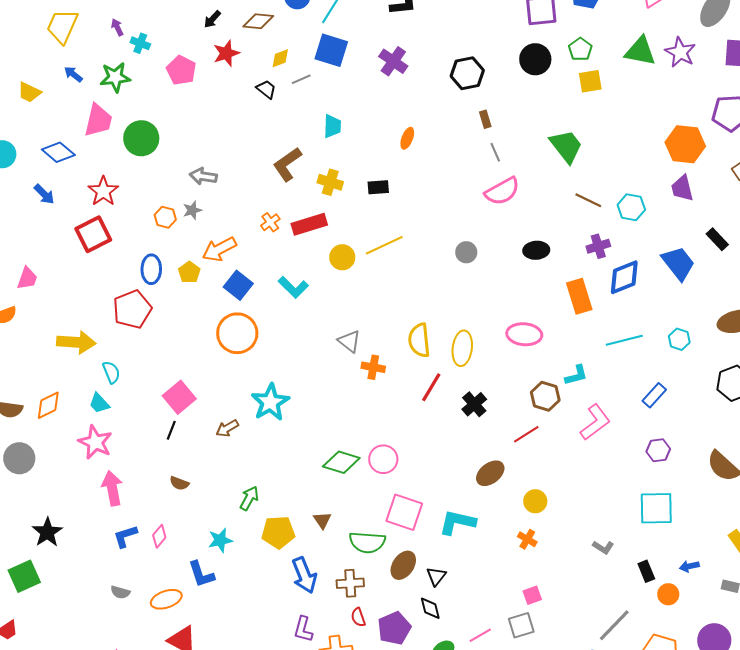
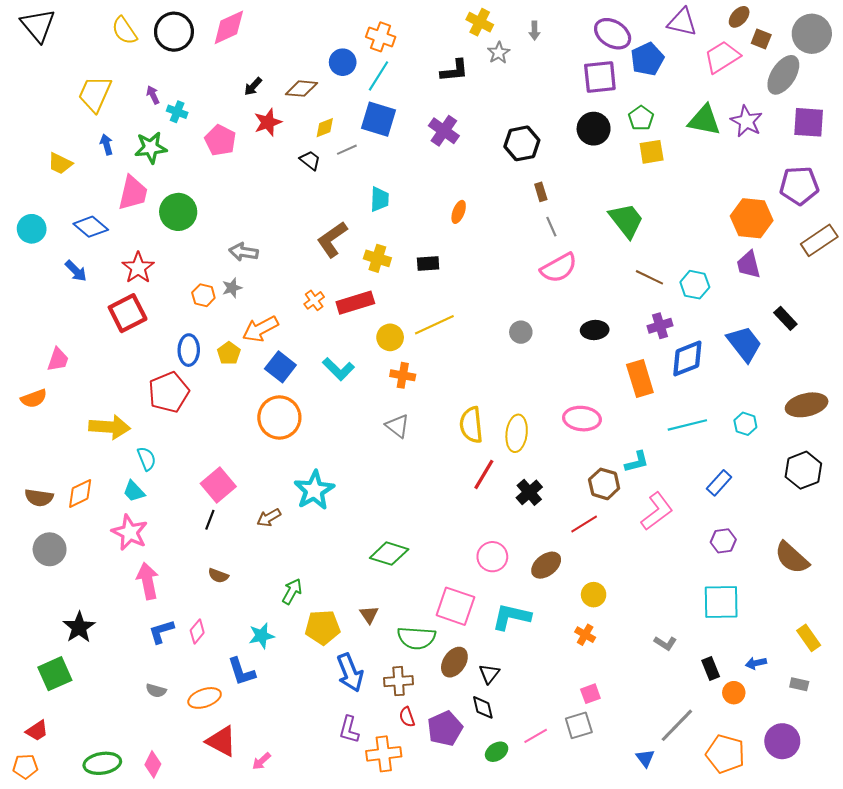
blue arrow: (73, 74) -> (106, 144), turned 36
orange cross: (373, 367) -> (403, 375), moved
pink circle: (383, 459) -> (492, 557), moved

